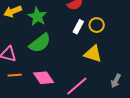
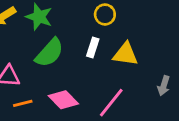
yellow circle: (97, 25) -> (105, 15), moved
white rectangle: (78, 27) -> (93, 48), moved

